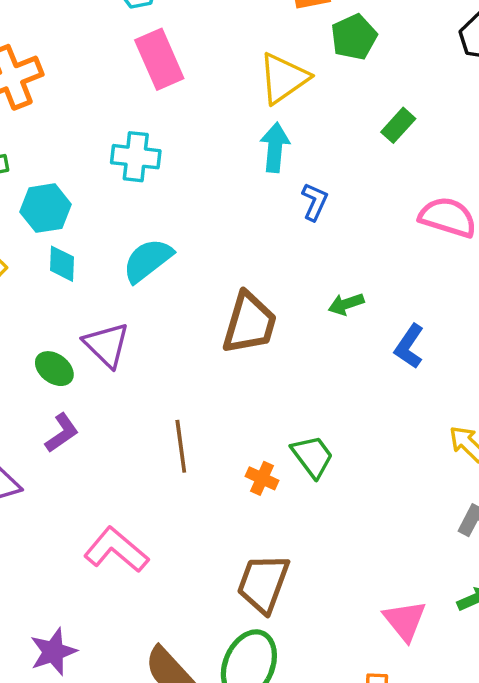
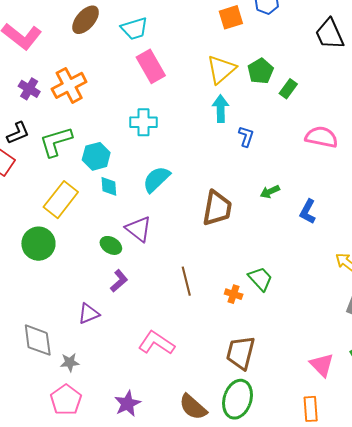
green pentagon: (354, 37) -> (261, 71), moved

